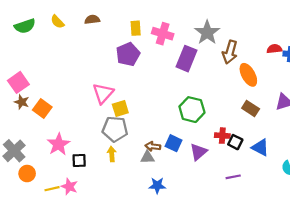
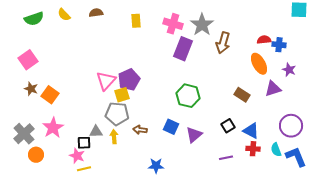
pink cross: (163, 34) -> (173, 24), moved
purple pentagon: (128, 54) -> (129, 80), moved
orange ellipse: (248, 75) -> (259, 64), moved
pink square: (18, 82) -> (28, 60), moved
red cross: (222, 136) -> (253, 149), moved
black square: (235, 142) -> (228, 126), turned 32
pink star: (59, 144) -> (53, 128), moved
brown arrow: (153, 146) -> (140, 130), moved
gray triangle: (147, 157) -> (96, 132), moved
pink star: (69, 187) -> (77, 156), moved
yellow line: (52, 189) -> (84, 169), moved

